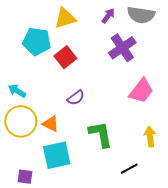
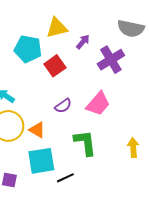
purple arrow: (108, 16) -> (83, 42), moved
pink trapezoid: (141, 91) -> (98, 104), moved
black line: (129, 169) -> (65, 178), moved

